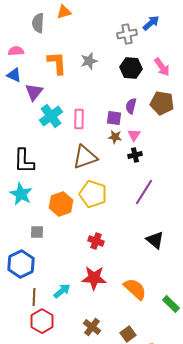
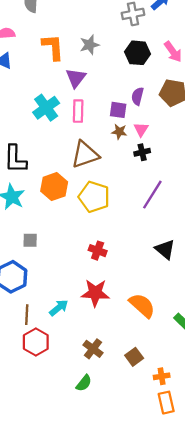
purple triangle: (34, 92) -> (76, 78), moved
orange hexagon: (61, 204) -> (54, 187), moved

